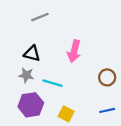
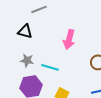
black triangle: (32, 54) -> (25, 31), moved

